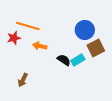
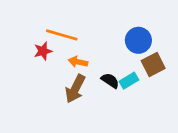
brown arrow: (23, 80) -> (75, 89), moved, size x1.5

